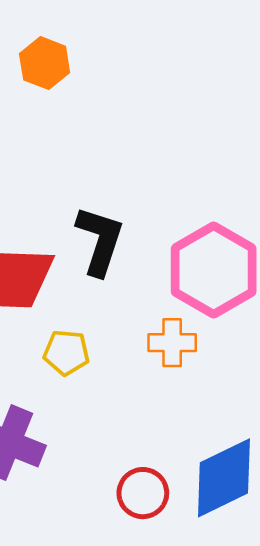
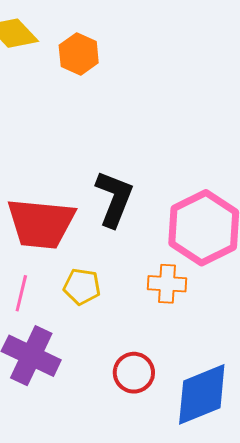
red circle: (143, 493) -> (134, 373), moved

